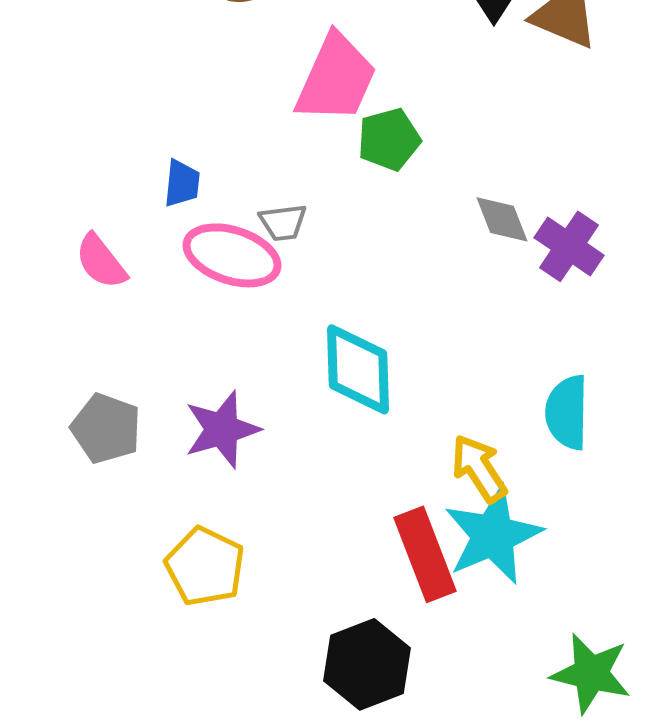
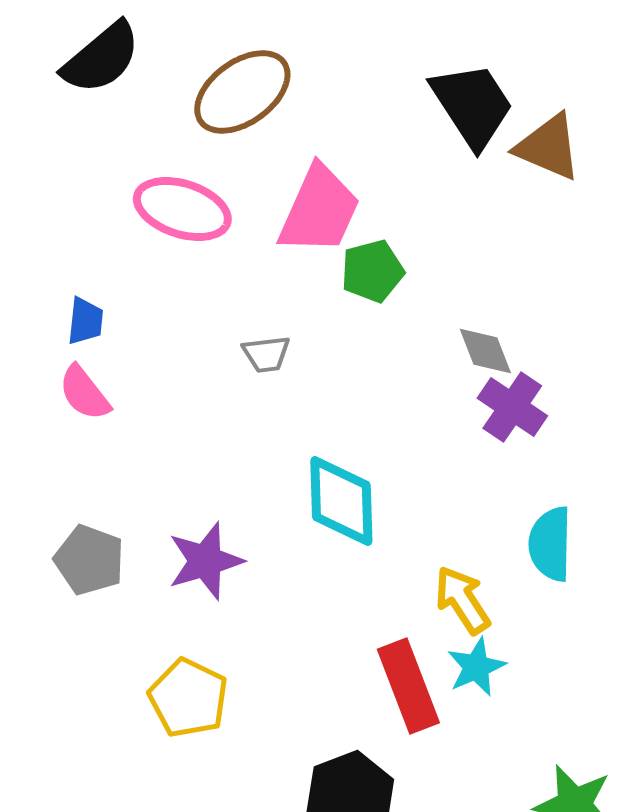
blue trapezoid: (182, 183) -> (85, 321), moved
purple cross: (569, 246) -> (512, 407), moved
pink ellipse: (232, 255) -> (182, 209), moved
cyan star: (493, 535) -> (476, 667), size x0.6

